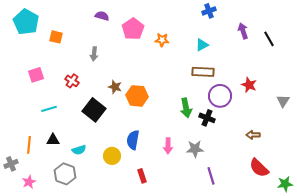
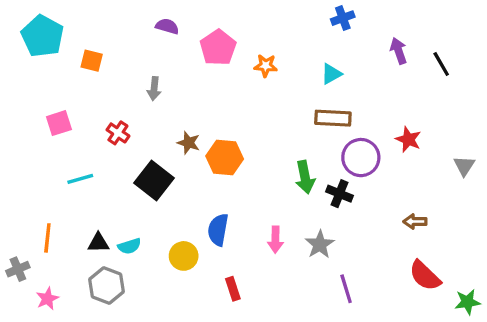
black triangle: (53, 140) -> (98, 243), moved
gray star: (195, 149) -> (320, 244), turned -30

